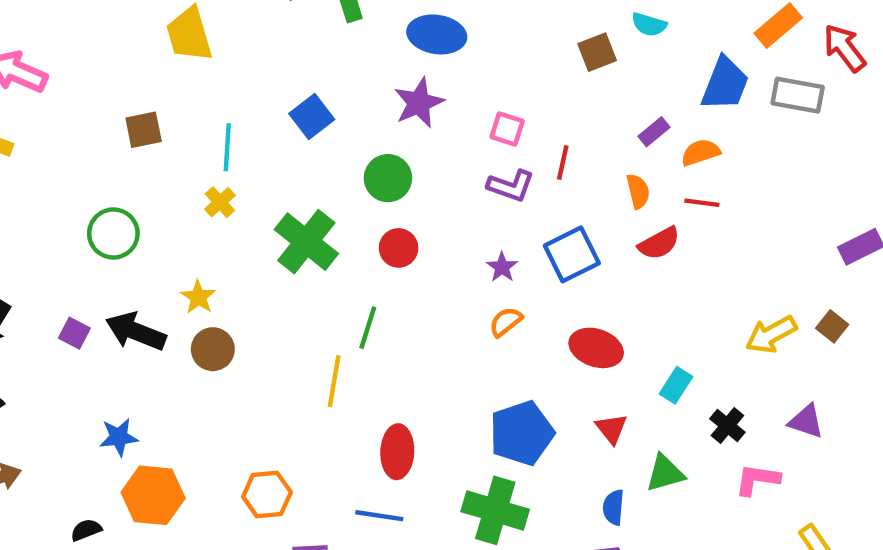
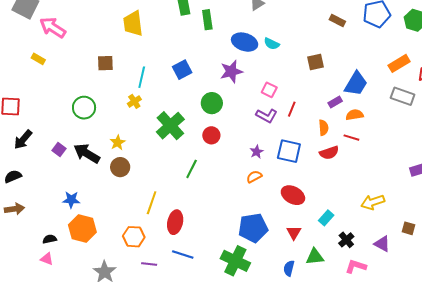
cyan semicircle: (649, 24) -> (272, 44), moved
blue trapezoid: (725, 84) -> (356, 84), moved
blue square: (572, 254) -> (289, 151), turned 30
brown square: (832, 326) -> (408, 228), moved, turned -32
yellow line: (334, 381) -> (152, 203), moved
red ellipse: (397, 452) -> (175, 222), moved

